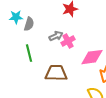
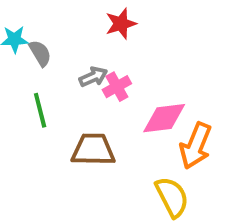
gray semicircle: (29, 24) -> (40, 53), turned -48

